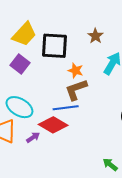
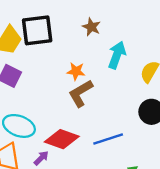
black square: (55, 46) -> (37, 30), moved
blue line: (66, 108) -> (108, 139), moved

